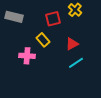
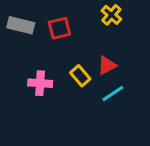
red square: (53, 19) -> (59, 28), moved
yellow rectangle: (43, 40) -> (80, 76), moved

